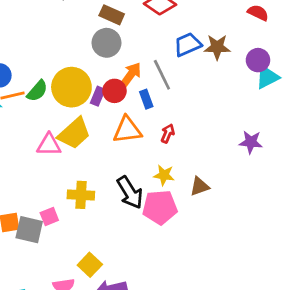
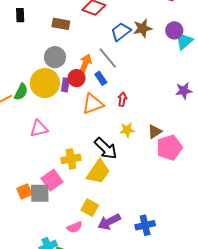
gray circle: (106, 43) -> (55, 57), moved
yellow trapezoid: (74, 133) -> (98, 172), moved
pink pentagon: (160, 207) -> (169, 148), moved
pink square: (49, 217) -> (52, 180), size x1.5

